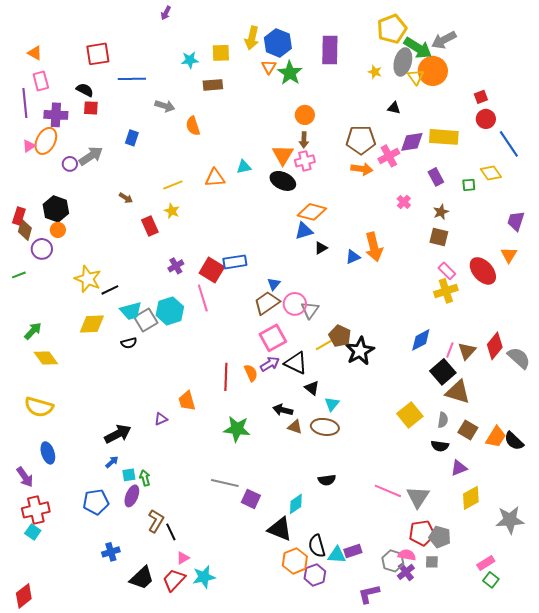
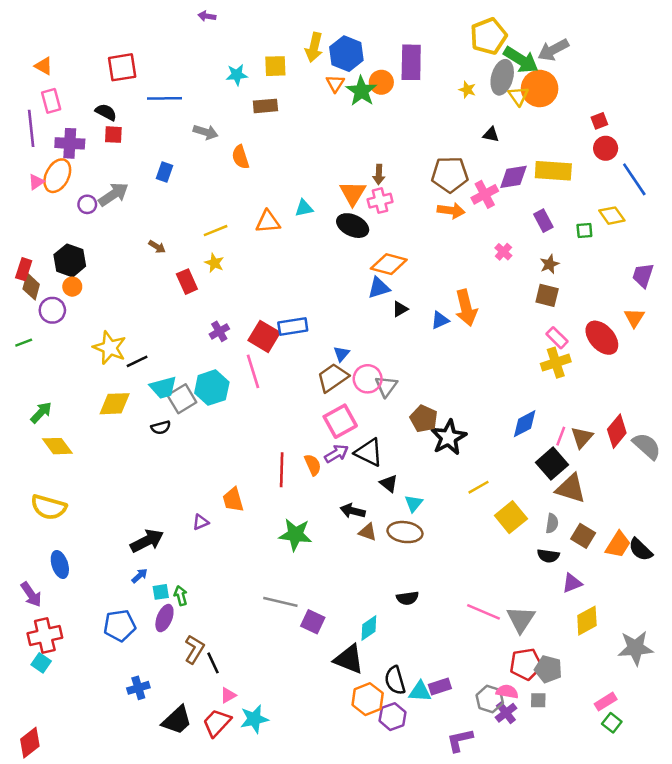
purple arrow: (166, 13) -> (207, 16), turned 72
orange circle: (305, 115) -> (381, 82), moved
yellow line: (324, 345) -> (479, 487), moved

